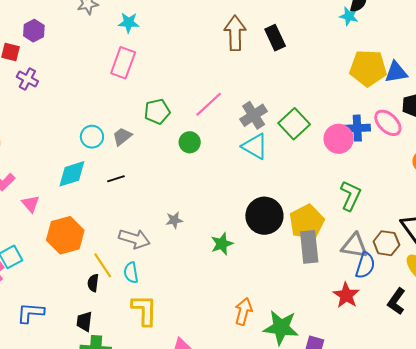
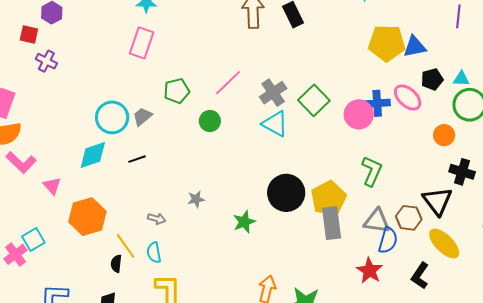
cyan circle: (92, 137) -> (112, 117), size x1.4
gray arrow: (134, 239) -> (157, 219), size x0.6

